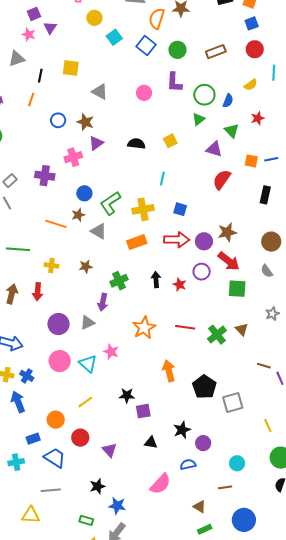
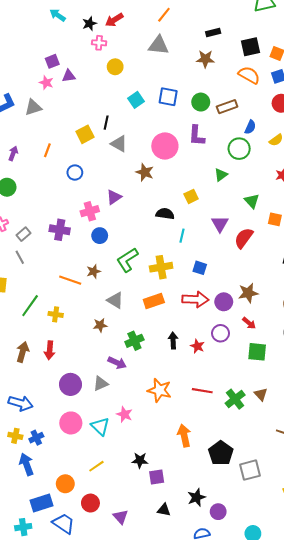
orange semicircle: (157, 19) -> (249, 75), moved, turned 100
purple triangle: (50, 28) -> (69, 76), turned 48
cyan square: (114, 37) -> (136, 100), moved
blue square: (146, 46) -> (168, 97), turned -30
brown rectangle: (216, 52) -> (227, 107), moved
yellow square: (71, 68) -> (85, 134), moved, turned -36
black line: (40, 76) -> (106, 123), moved
pink circle: (144, 93) -> (165, 146), size x1.6
green circle: (204, 95) -> (239, 149), moved
blue semicircle: (228, 101) -> (250, 127), moved
brown star: (85, 122) -> (145, 172), moved
green triangle: (232, 131) -> (252, 201), moved
black semicircle: (136, 144) -> (165, 214), moved
purple triangle: (214, 149) -> (220, 224), moved, turned 42
blue circle: (84, 193) -> (100, 236), moved
gray triangle: (99, 231) -> (115, 300), moved
green line: (18, 249) -> (30, 306), turned -60
red arrow: (229, 261) -> (249, 323), size x0.6
yellow cross: (51, 265) -> (56, 314), moved
purple arrow: (103, 302) -> (117, 363), turned -78
orange star: (144, 328) -> (159, 390), turned -30
blue cross: (27, 376) -> (36, 438), turned 32
blue rectangle: (33, 439) -> (41, 503), size x1.5

